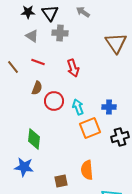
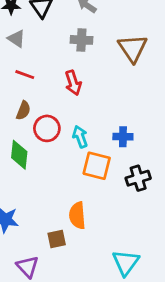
gray cross: (60, 33) -> (81, 40), moved
orange square: (90, 128) -> (97, 166), turned 35
green diamond: (34, 139) -> (19, 155), moved
orange semicircle: (87, 170) -> (77, 216), moved

